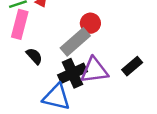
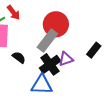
red circle: (90, 23) -> (56, 24), size x1.6
purple triangle: (94, 70) -> (66, 59), size x0.7

